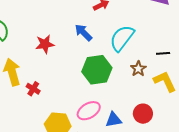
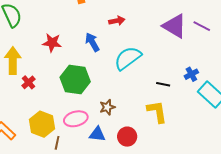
brown star: (138, 69) -> (107, 107), moved
green hexagon: (97, 70) -> (75, 79), moved

